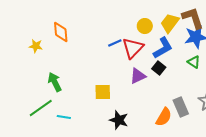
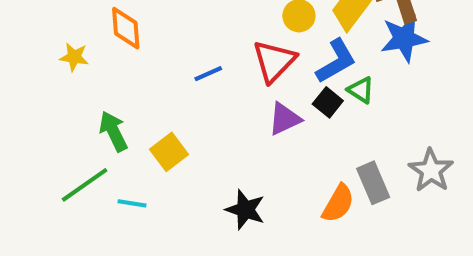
blue line: (115, 43) -> (208, 74), moved
green triangle: (194, 62) -> (361, 90), moved
yellow square: (103, 92) -> (169, 152), moved, turned -36

